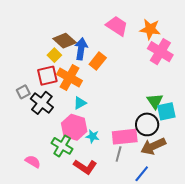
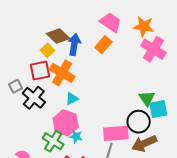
orange rectangle: (98, 61) -> (103, 45), moved
cyan star: (93, 136) -> (76, 137), moved

